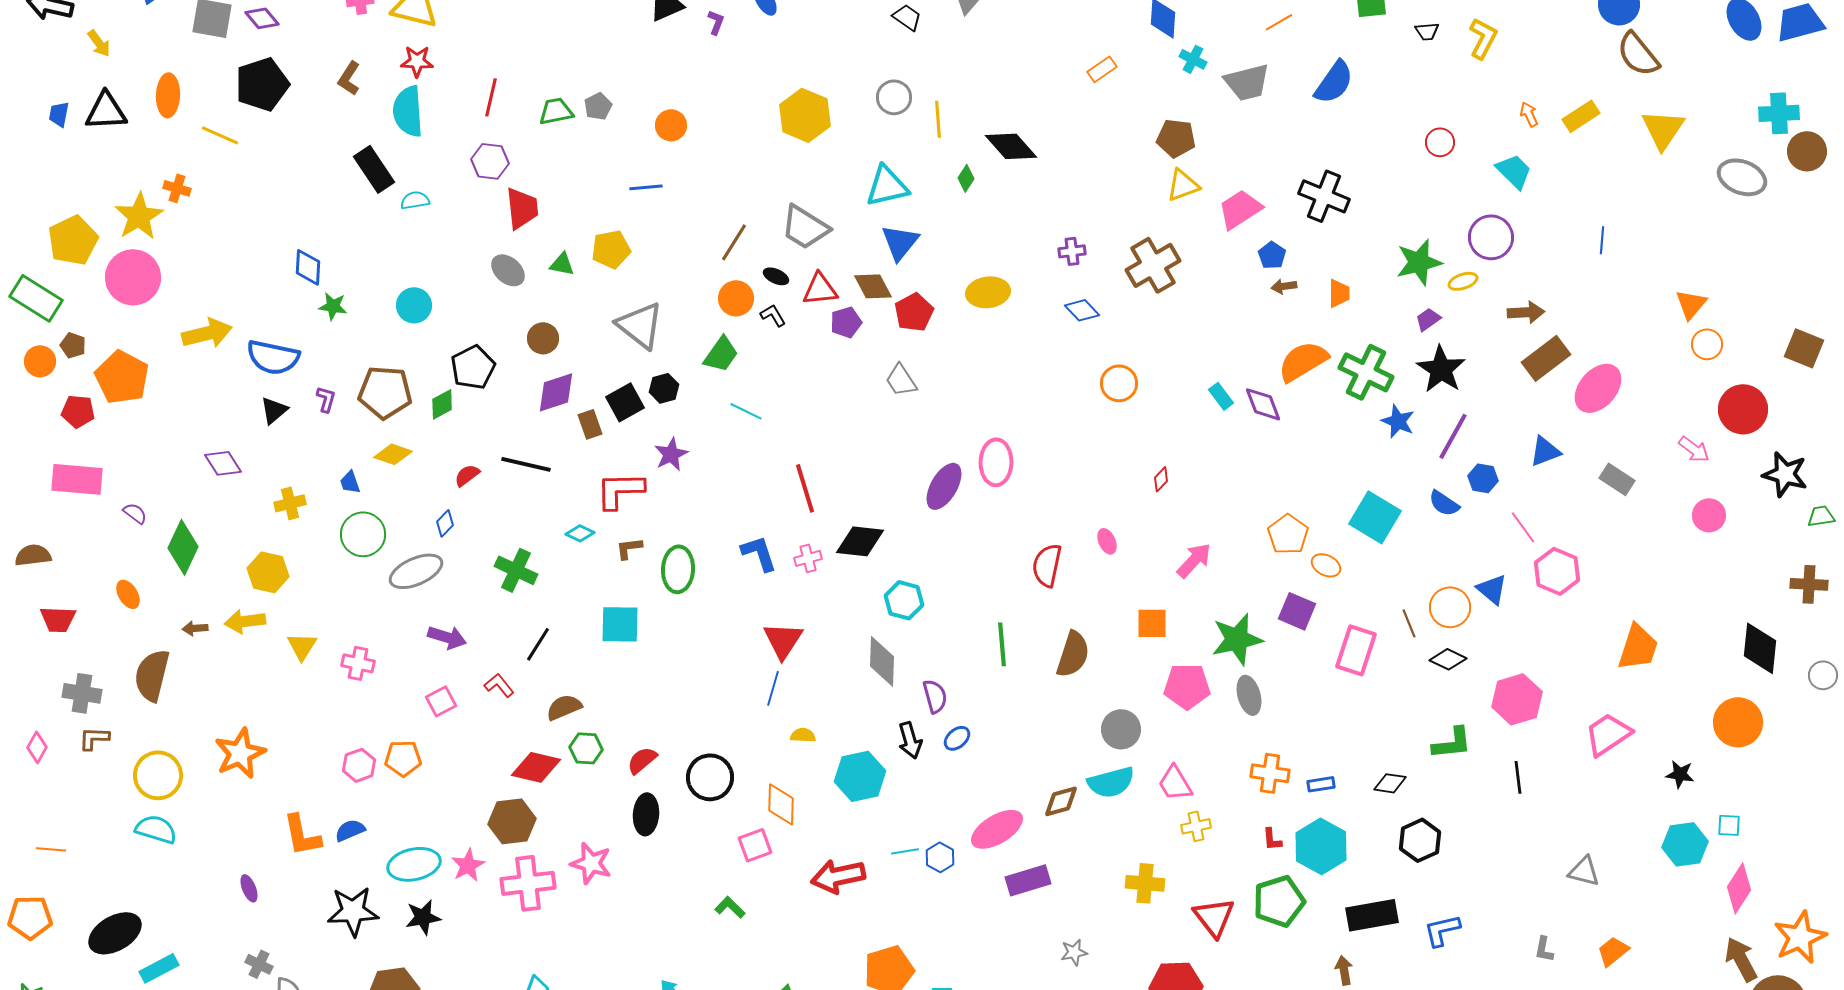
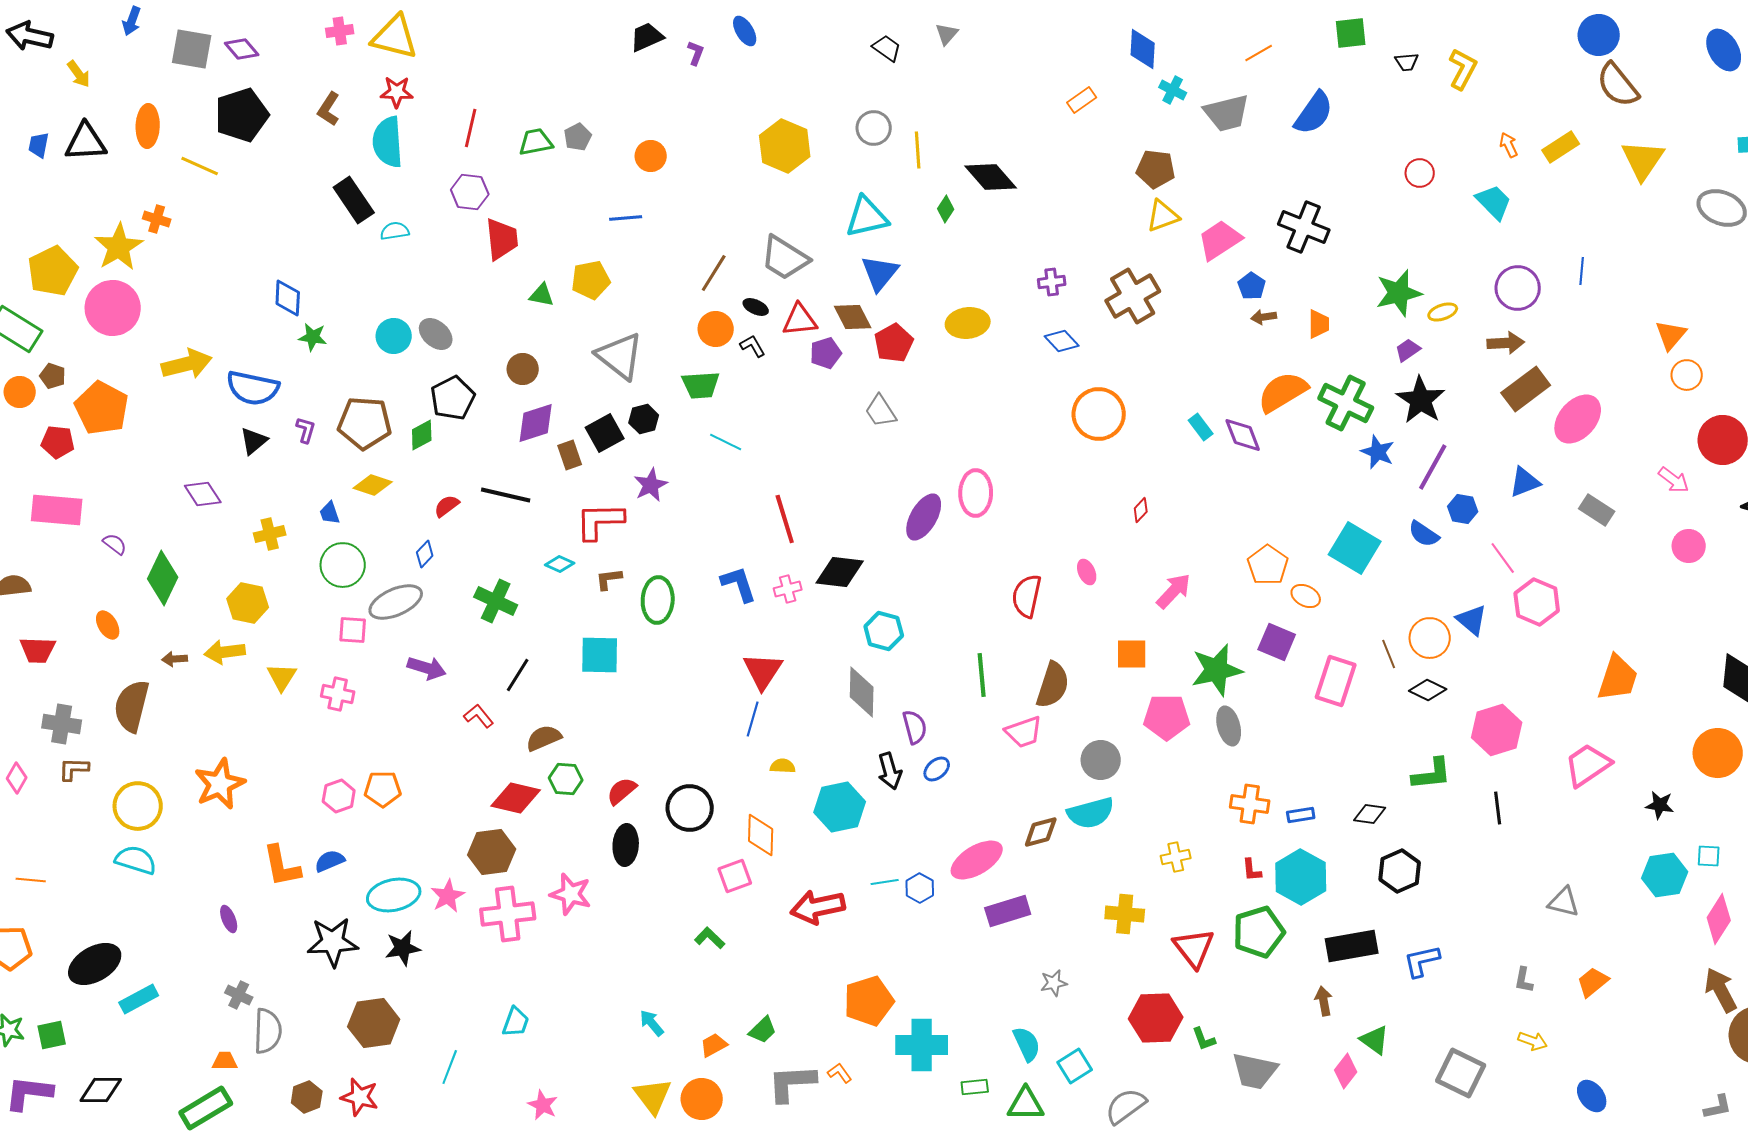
purple circle: (1491, 237) -> (1518, 288), moved
gray ellipse: (508, 270) -> (436, 334), moved
green trapezoid: (721, 354) -> (701, 385), turned 51
orange circle: (1119, 383) -> (1099, 414), size x1.4
pink square: (441, 701) -> (353, 630), moved, turned 32
pink trapezoid: (1175, 783) -> (1024, 732), moved, turned -78

